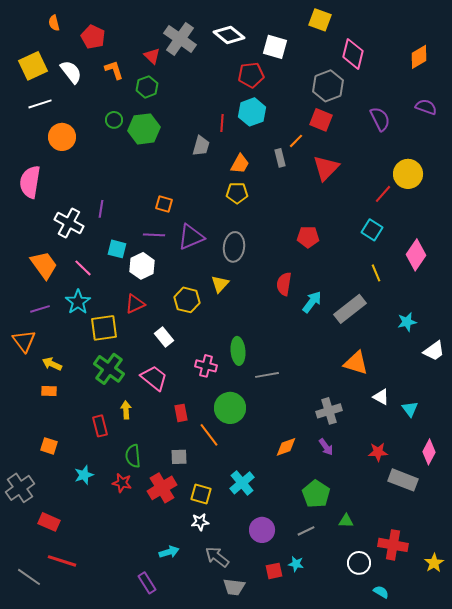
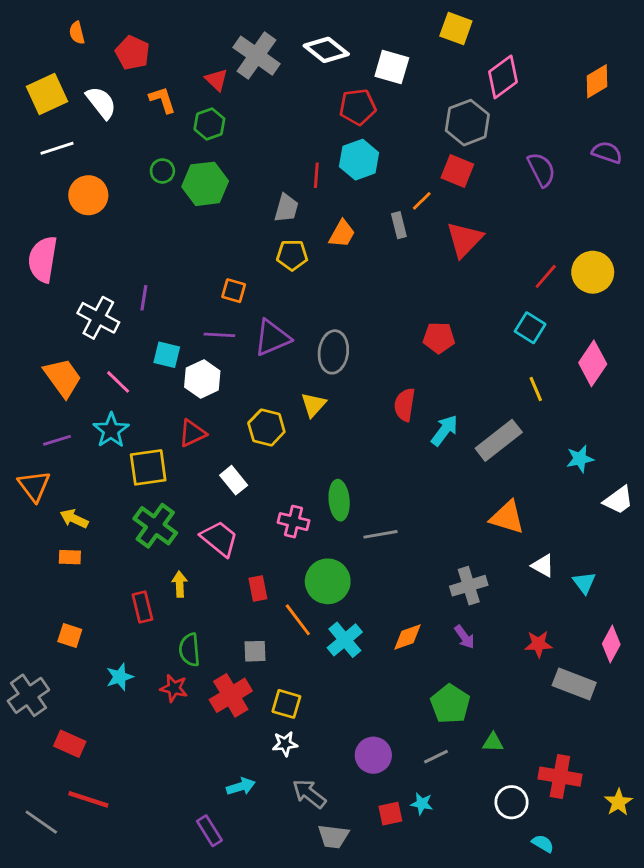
pink diamond: (353, 54) -> (503, 77), turned 40
yellow circle: (408, 174) -> (593, 272), moved
yellow pentagon: (237, 193) -> (292, 255), moved
cyan cross: (242, 483) -> (345, 640), moved

